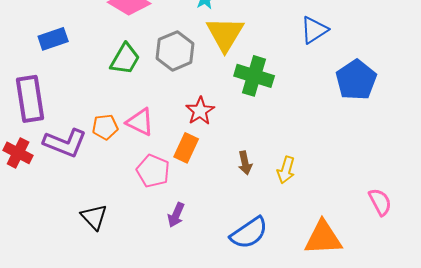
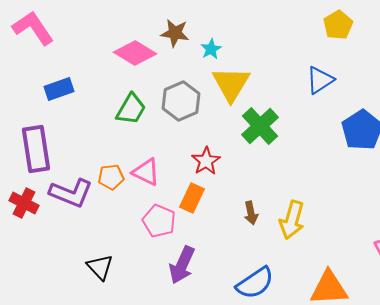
green cross: (254, 76) -> (260, 126), turned 30
yellow arrow: (286, 170) -> (292, 220), size x1.4
purple arrow: (176, 215) -> (182, 265), size x1.5

